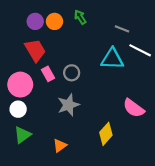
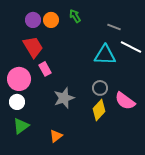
gray circle: (72, 73) -> (100, 88), moved
yellow diamond: (106, 134) -> (99, 110), moved

